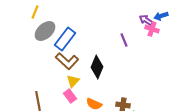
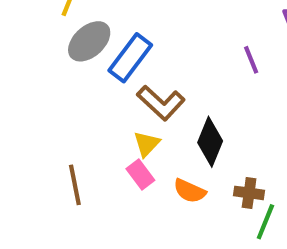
brown L-shape: (67, 61) -> (161, 103), moved
black diamond: (97, 67) -> (210, 142), moved

